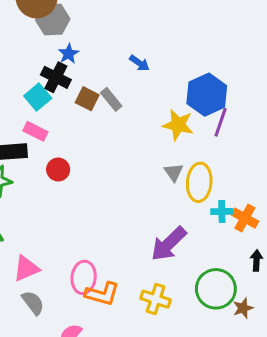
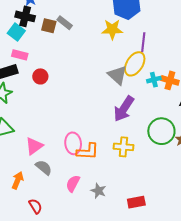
purple line: (221, 122) -> (143, 42), moved
gray triangle: (174, 172) -> (117, 75), moved, size x1.5
yellow ellipse: (199, 182) -> (135, 64), turned 40

